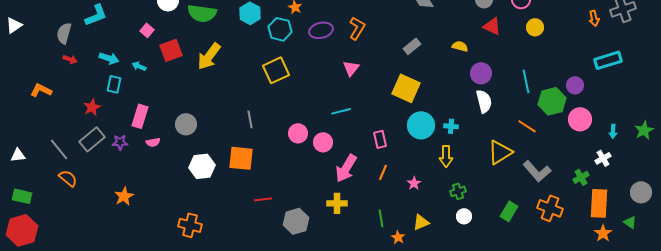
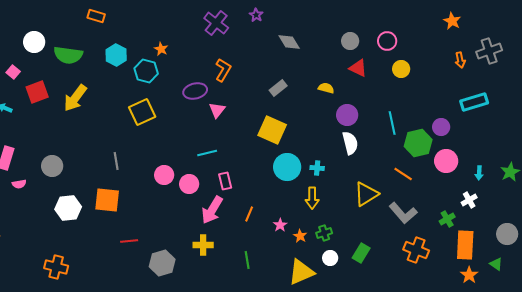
purple ellipse: (321, 30) -> (195, 91), moved
orange line: (527, 126) -> (403, 174), moved
pink rectangle: (380, 139) -> (225, 181), moved
green rectangle: (509, 211) -> (361, 253), moved
yellow triangle: (421, 222) -> (301, 272), moved, size x1.6
orange star: (398, 237) -> (300, 236), moved

